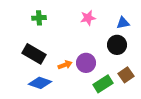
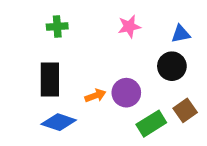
black rectangle: (34, 54) -> (50, 79), turned 60

